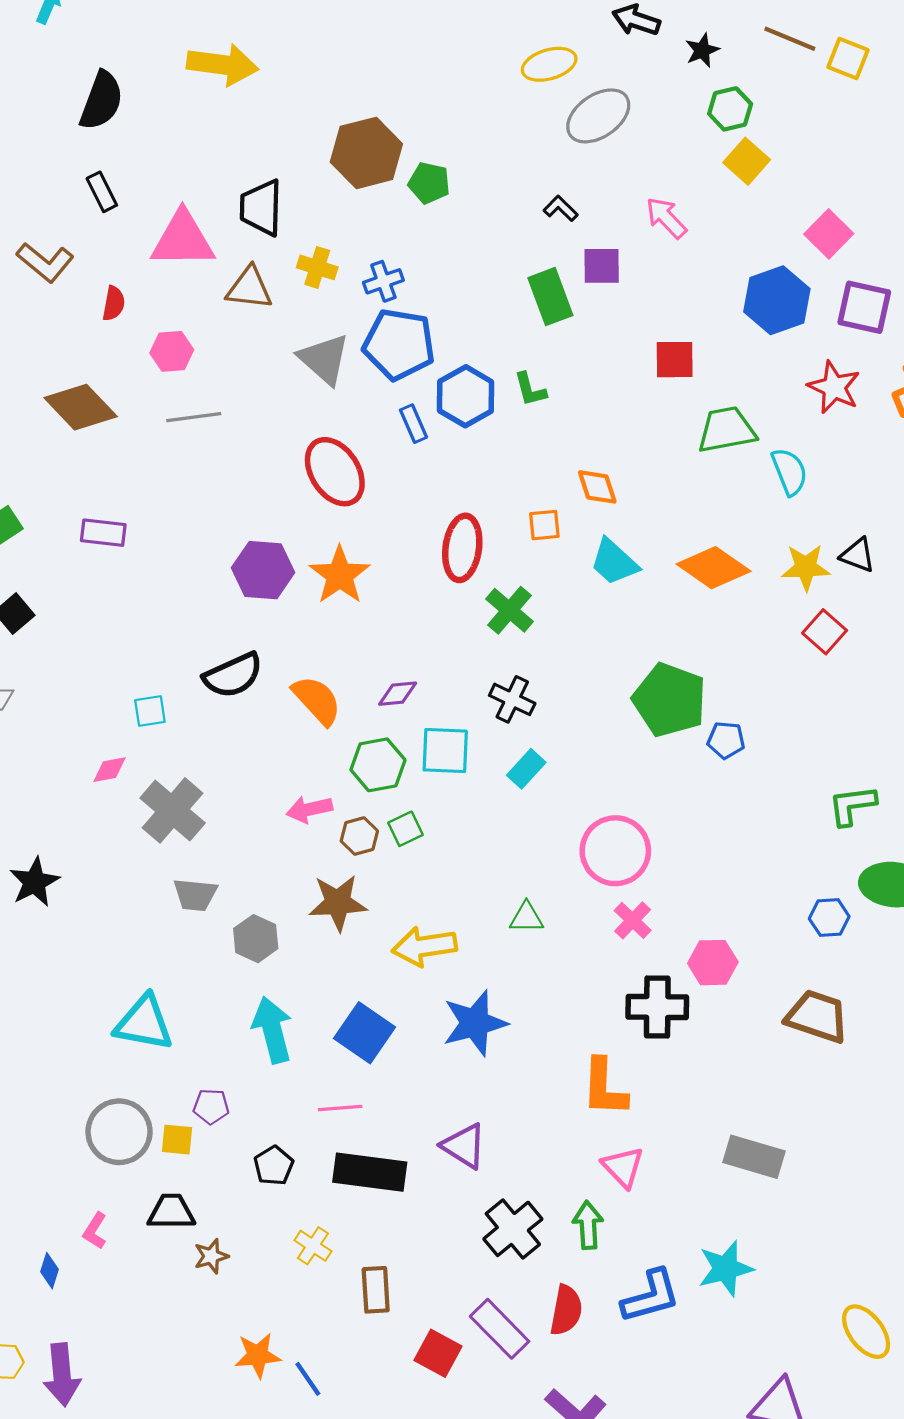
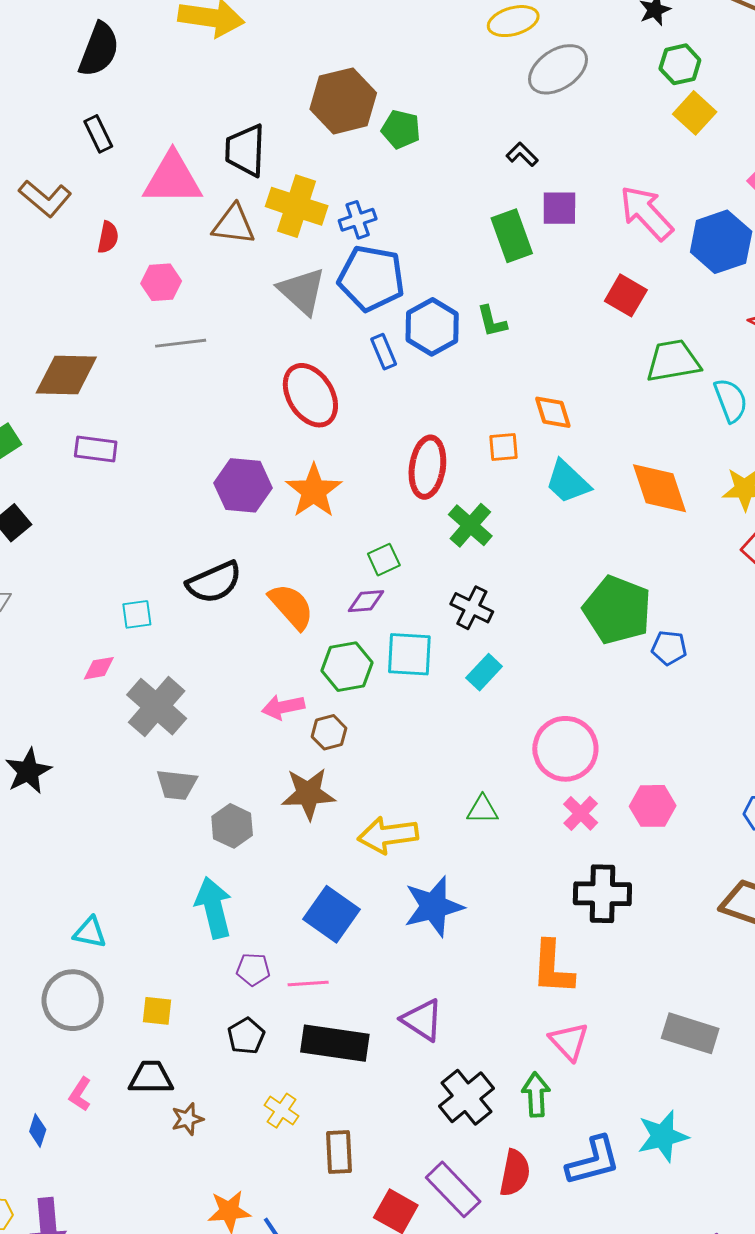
pink arrow: (666, 218) -> (646, 213), moved, size x1.4
yellow cross: (317, 267) -> (297, 206), size x1.6
red square: (675, 360) -> (626, 295), turned 30
brown diamond: (81, 407) -> (66, 375), moved, turned -46
orange diamond: (714, 568) -> (659, 488), turned 36
green square: (405, 829) -> (384, 560), moved
pink hexagon: (713, 963) -> (653, 806), moved
cyan triangle: (144, 1023) -> (90, 932), moved, size x0.6
cyan arrow: (272, 1030) -> (214, 908), moved
purple pentagon: (211, 1106) -> (253, 969), moved
gray circle: (119, 1132) -> (73, 1000), moved

